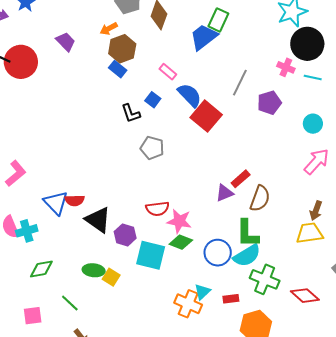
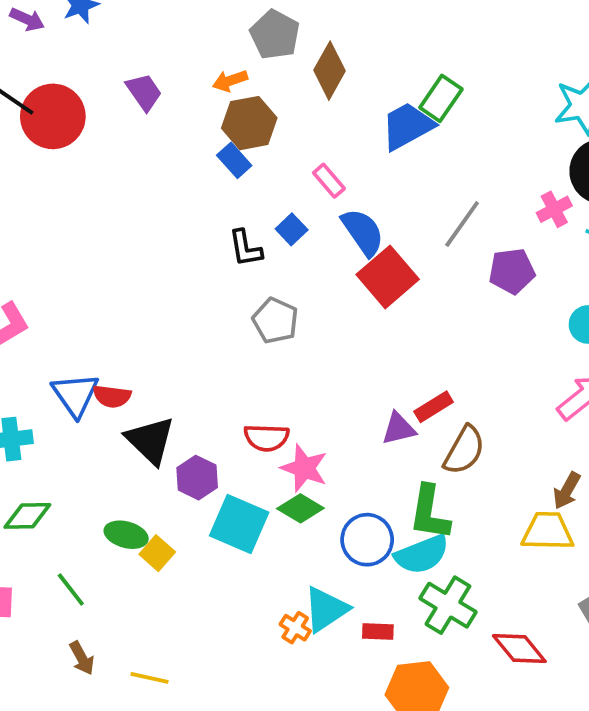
pink cross: (286, 67) -> (554, 209), turned 30
cyan triangle: (202, 292) -> (326, 609), size x1.5
orange cross: (188, 304) -> (295, 628), size x0.6

